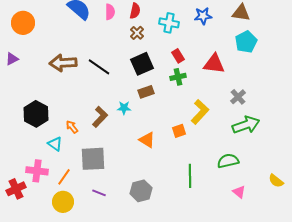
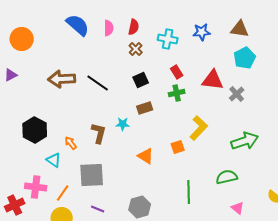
black square: (142, 64) -> (141, 80), size x0.7
gray cross: (238, 97) -> (237, 94), moved
brown L-shape: (100, 117) -> (99, 133), turned -30

